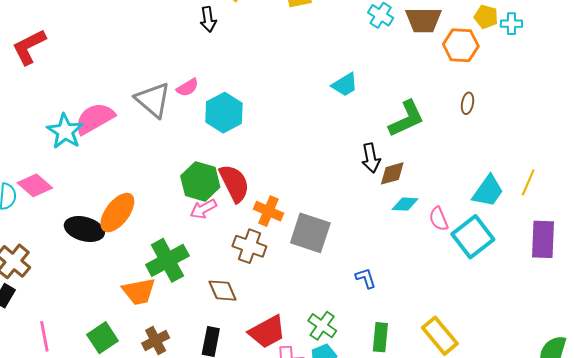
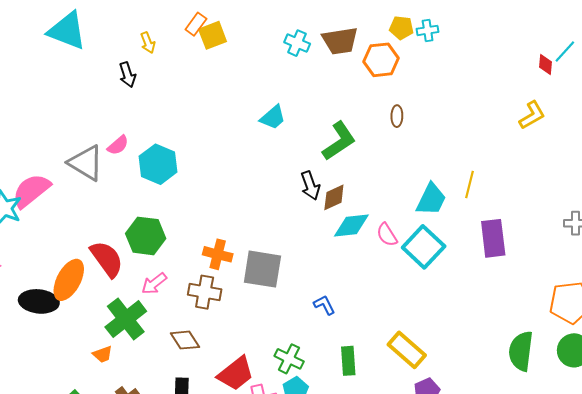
red semicircle: (234, 183) -> (107, 259), moved
cyan diamond: (405, 204) -> (351, 226), size x1.4
pink arrow: (203, 209) -> (154, 284), moved
orange trapezoid: (139, 291) -> (103, 354), size x0.6

